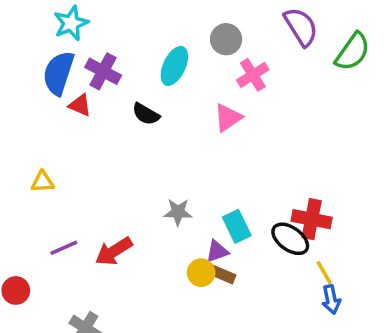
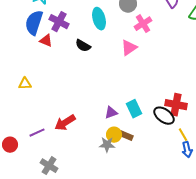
cyan ellipse: (174, 66) -> (99, 19), turned -40
gray star: (178, 212) -> (107, 145), moved
purple line: (64, 248) -> (37, 133), moved
purple triangle: (217, 251) -> (111, 113), moved

